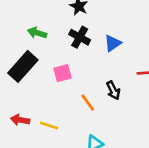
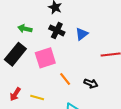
pink square: (63, 73) -> (45, 58), size x1.5
black arrow: (113, 90) -> (91, 83), moved, turned -40
red arrow: (20, 120) -> (15, 94), turned -64

